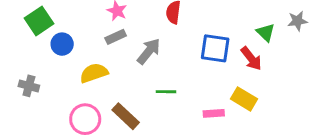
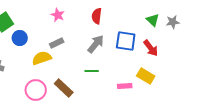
gray star: (297, 21) -> (173, 22), moved
green triangle: (266, 32) -> (153, 20), moved
gray rectangle: (116, 37) -> (57, 43), moved
gray arrow: (149, 51) -> (96, 44), moved

